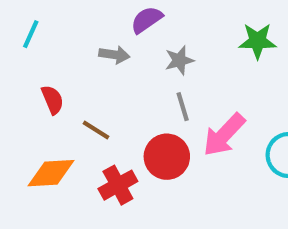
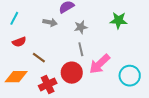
cyan line: (31, 34) -> (14, 18), moved
red semicircle: (53, 100) -> (19, 42), turned 88

